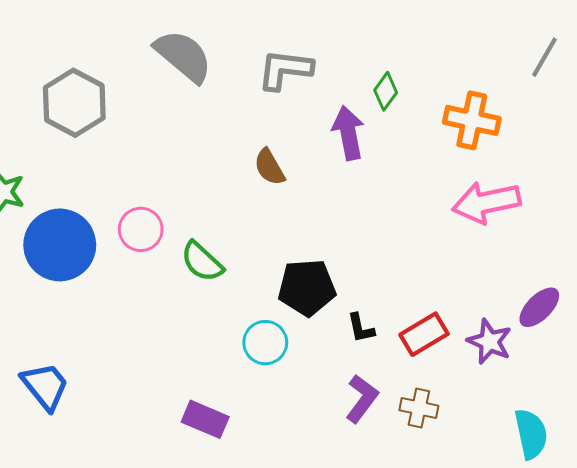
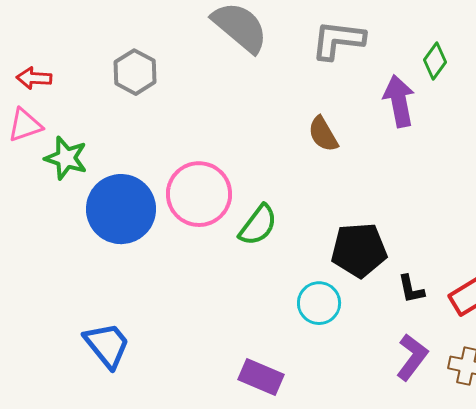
gray hexagon: (74, 103) -> (135, 72), size x0.7
pink circle: (141, 229) -> (199, 194), size x1.5
green semicircle: (202, 262) -> (258, 225), turned -96

